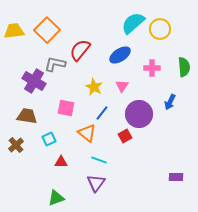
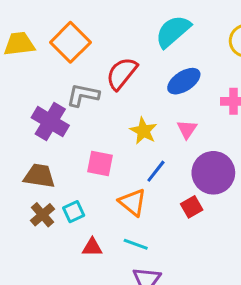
cyan semicircle: (133, 23) -> (173, 31), moved
brown cross: (16, 145) -> (42, 215), moved
cyan line: (99, 160) -> (136, 244), moved

